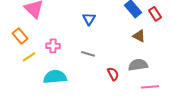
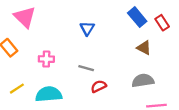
yellow line: (29, 57) -> (17, 89), moved
red semicircle: (113, 74) -> (99, 86), moved, turned -88

